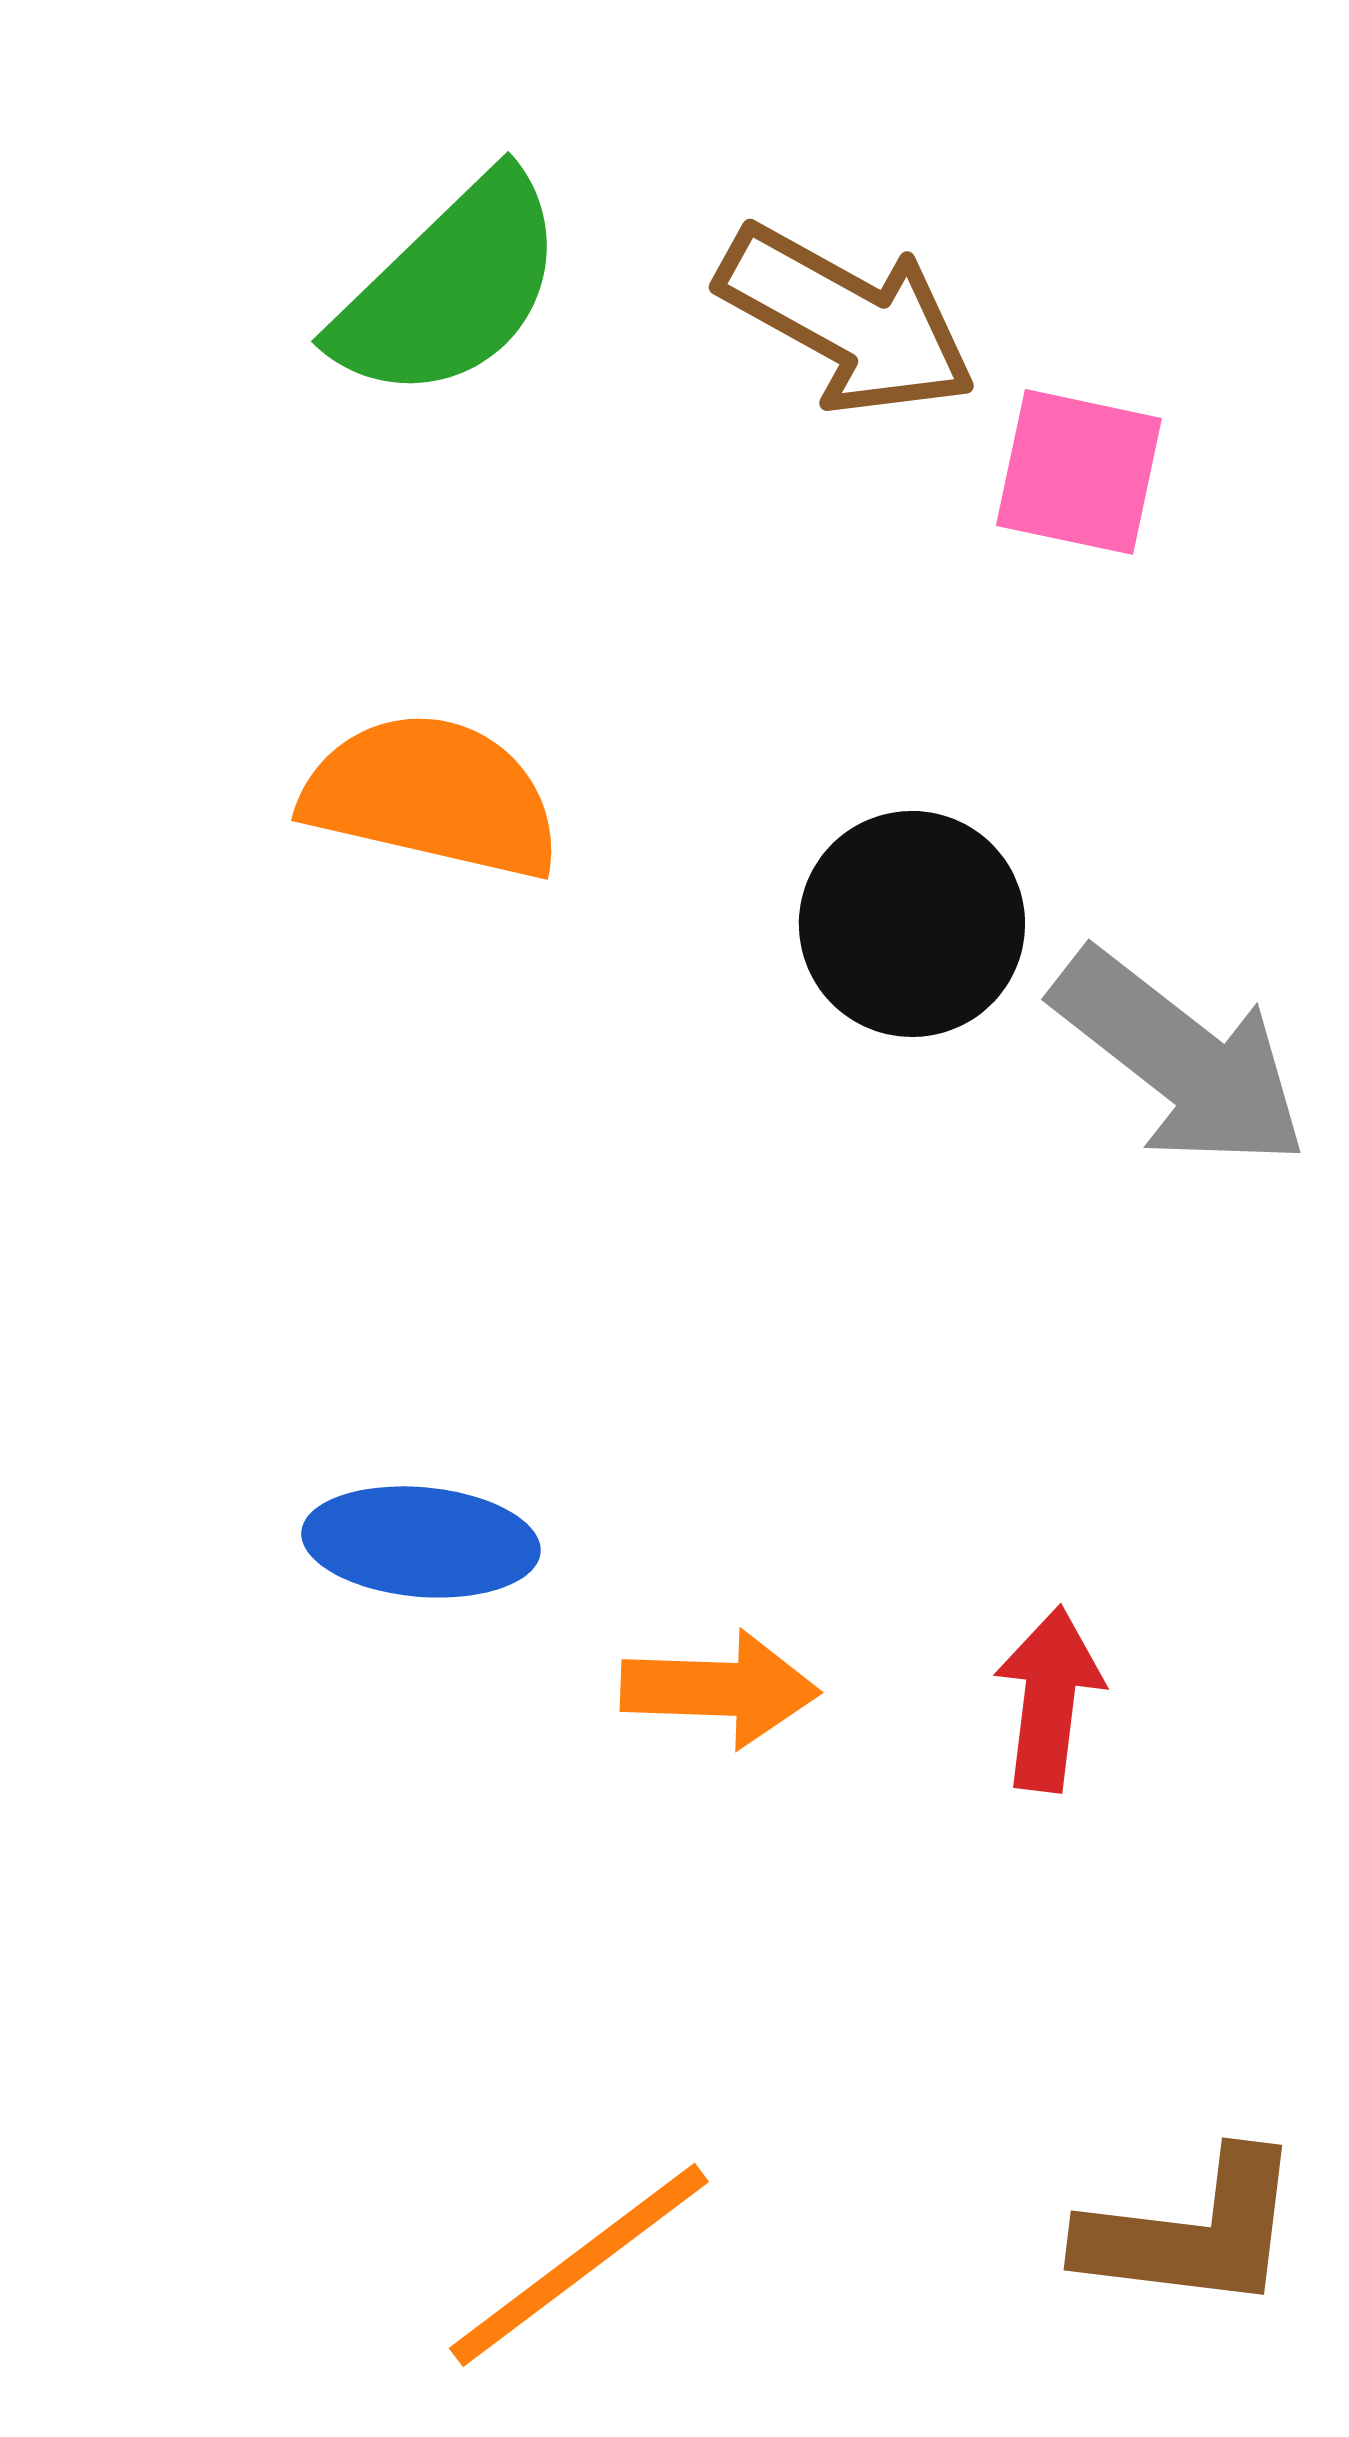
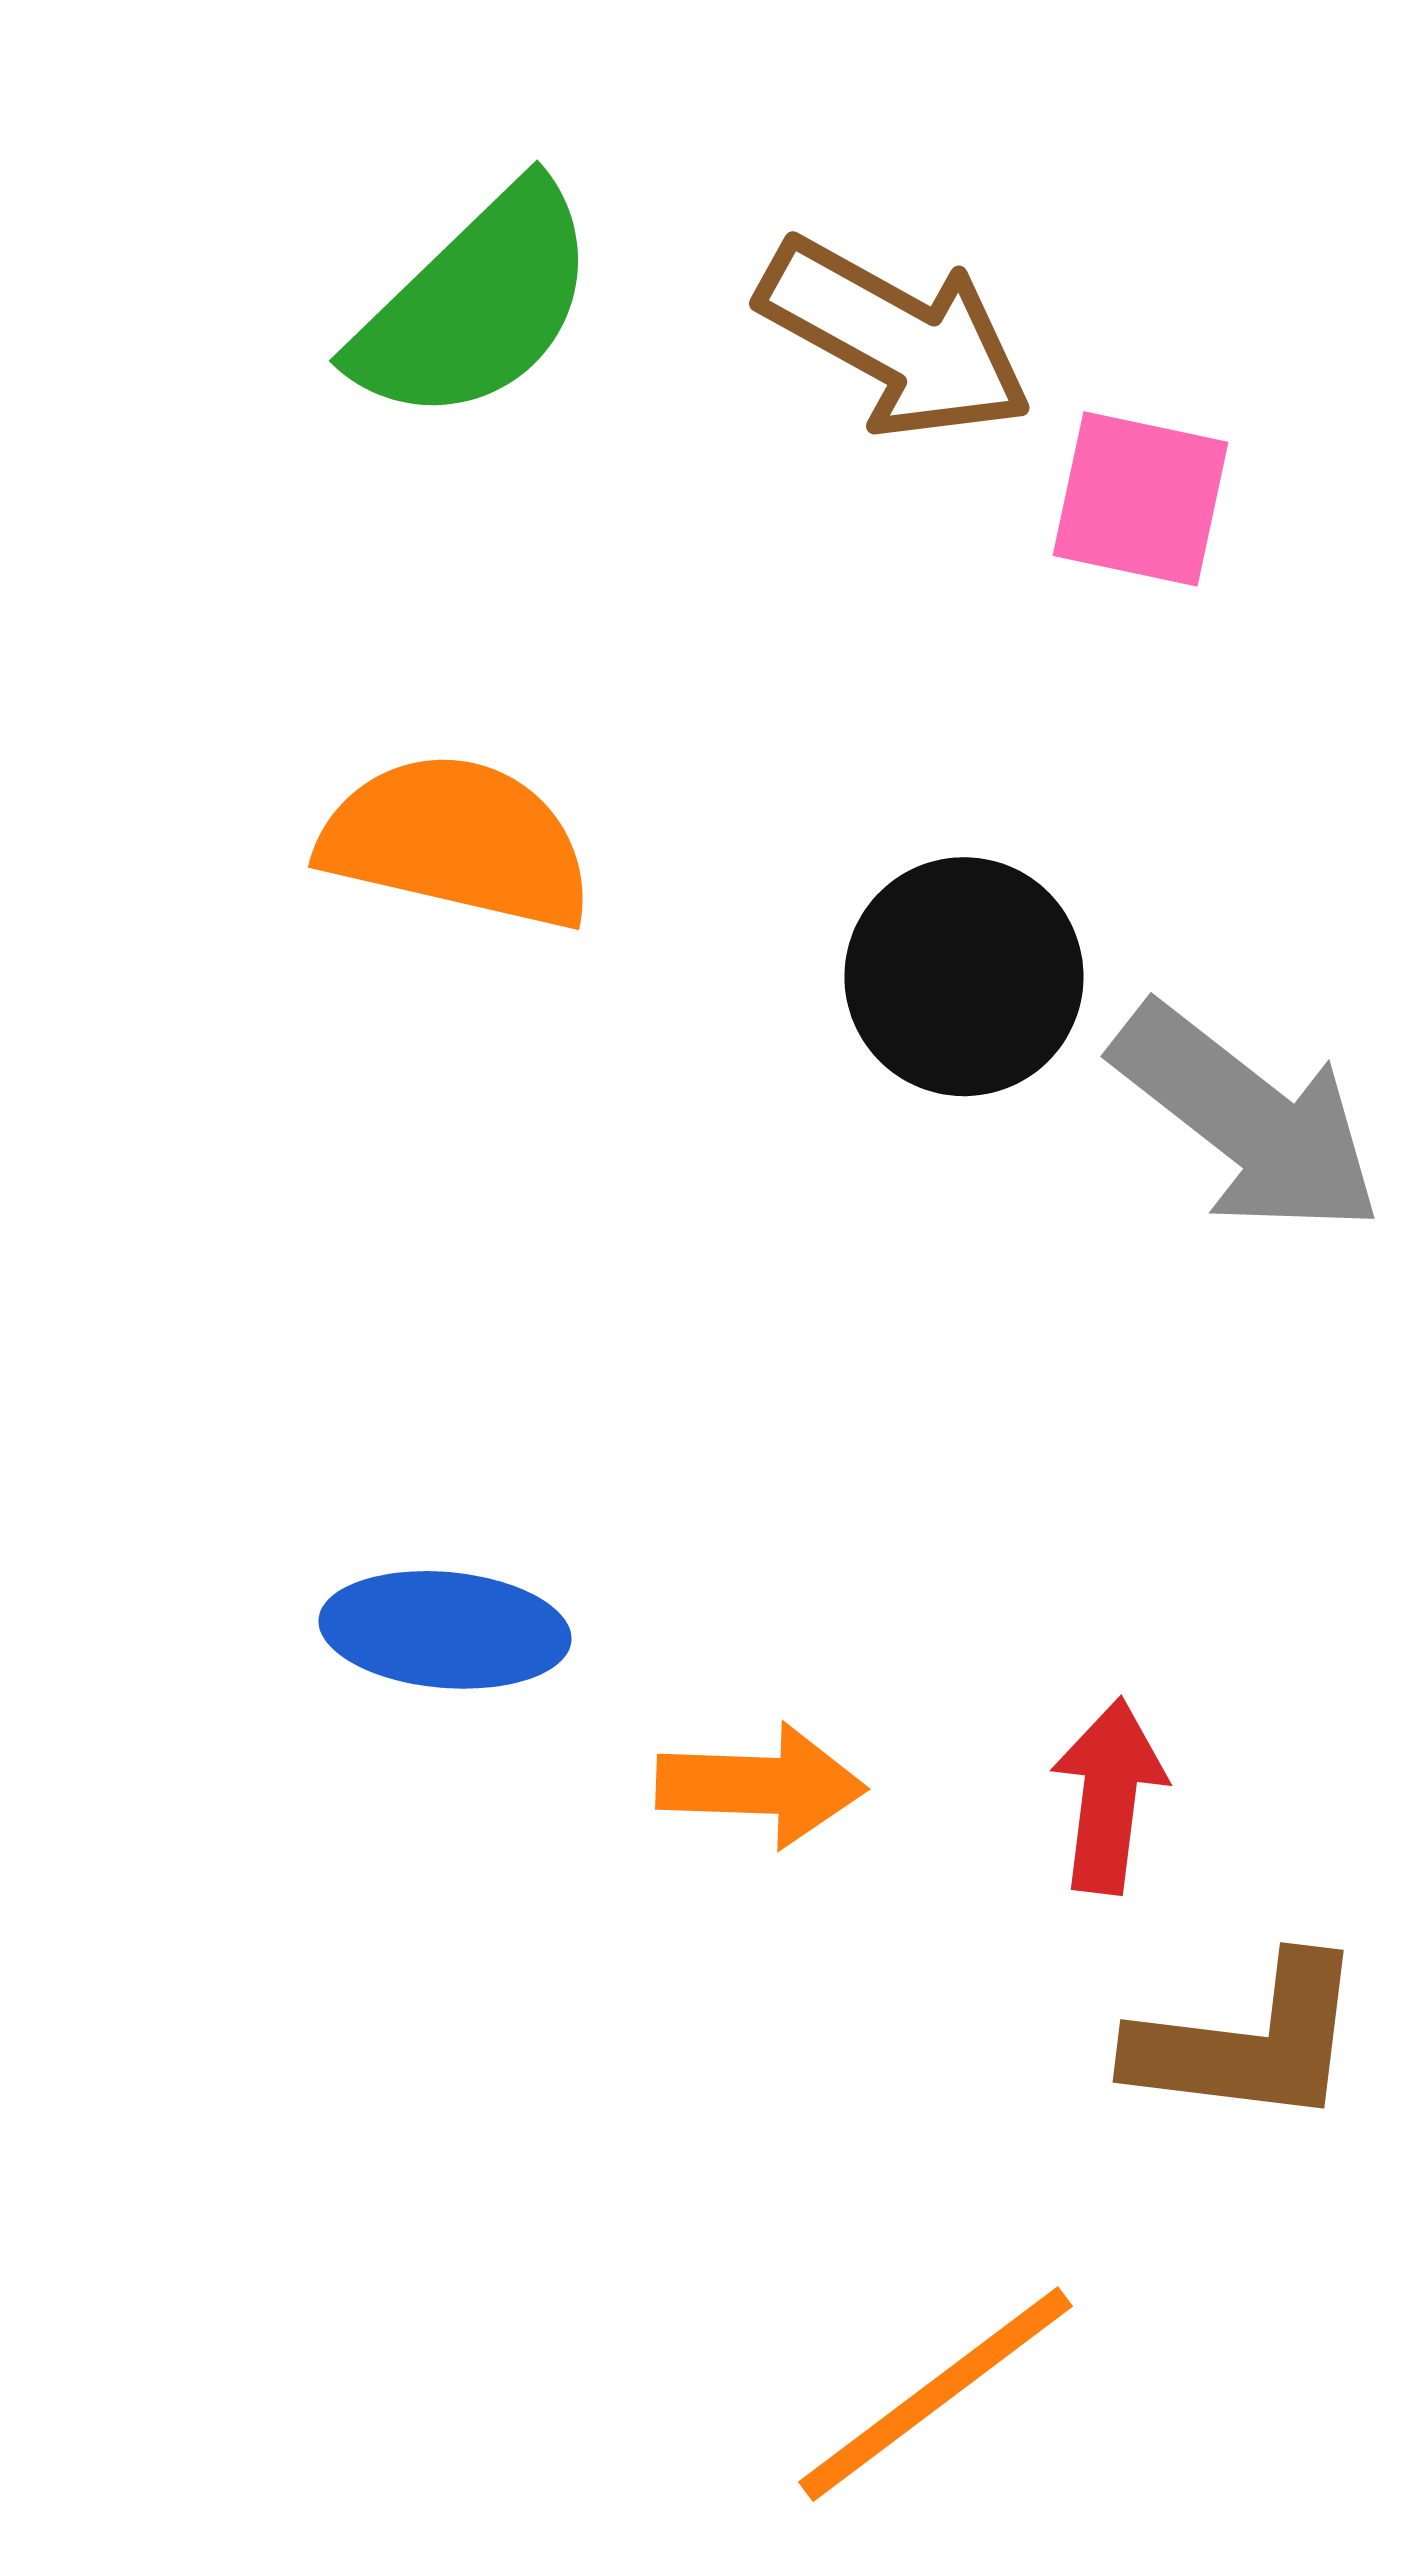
brown L-shape: (1192, 2232) -> (1248, 2042), moved
orange line: (579, 2265) -> (935, 2394), moved

